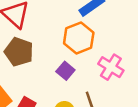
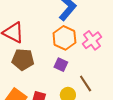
pink cross: (111, 67) -> (92, 40), moved, turned 36

